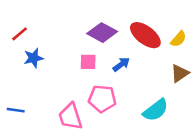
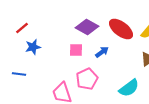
pink pentagon: (102, 99) -> (87, 79), turned -30
blue line: (16, 110) -> (19, 74), moved

